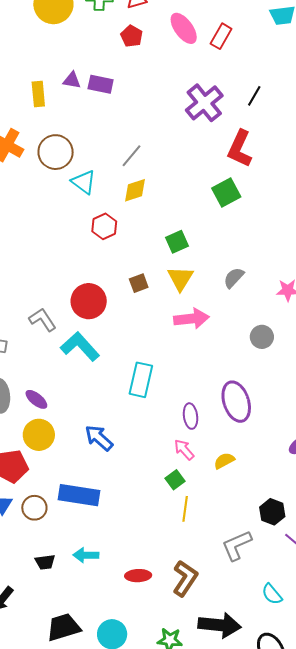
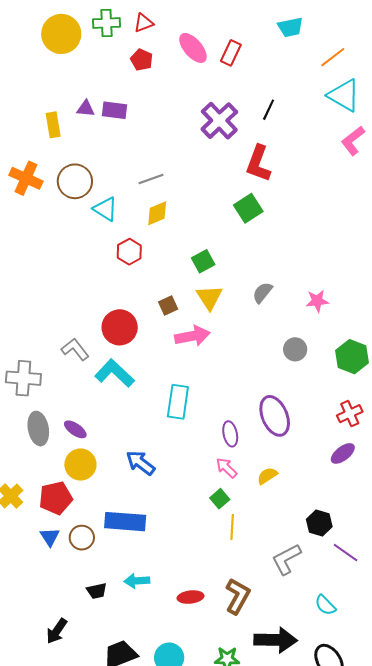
gray line: (132, 156) -> (151, 179), turned 35
pink arrow: (191, 319) -> (192, 336), moved

